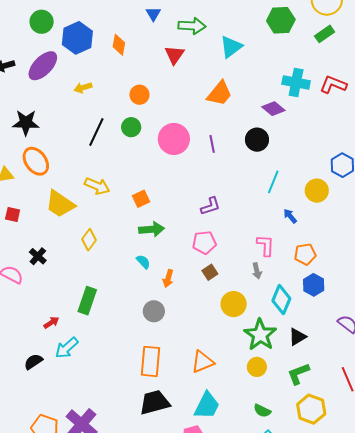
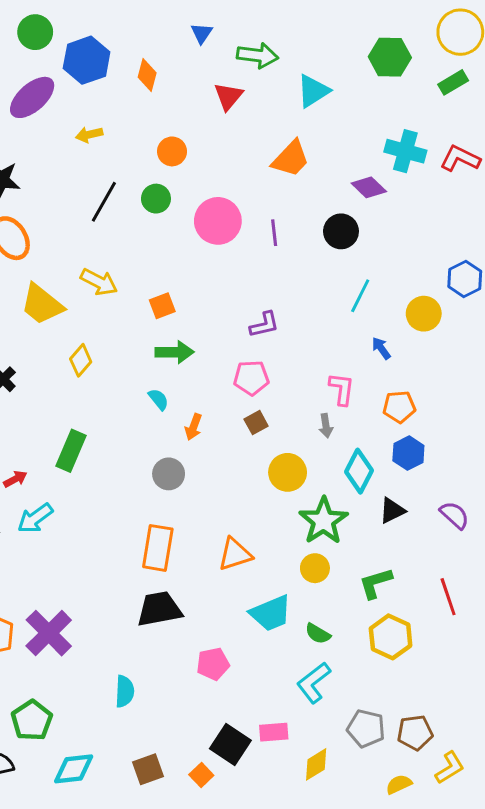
black triangle: (297, 337) -> (392, 511), moved
cyan trapezoid: (207, 406) -> (271, 613), moved, turned 36

